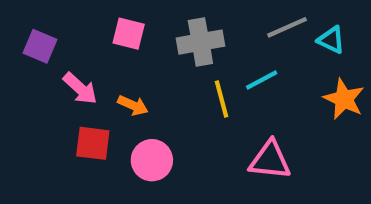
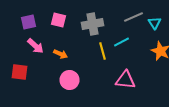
cyan triangle: (331, 40) -> (154, 23), turned 32
purple square: (40, 46) -> (28, 22), moved, turned -35
red square: (93, 143) -> (20, 72), moved

